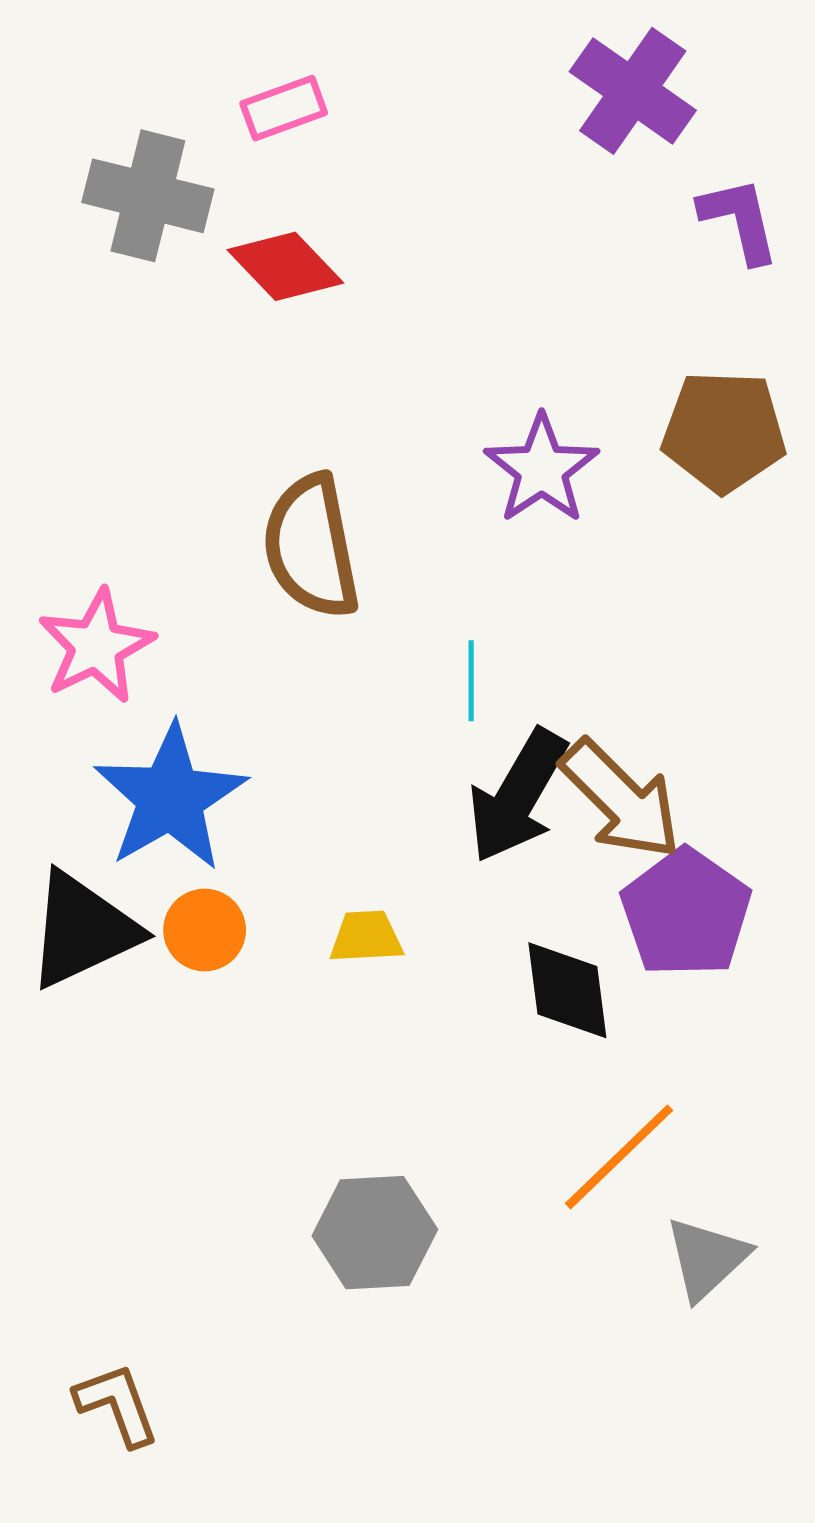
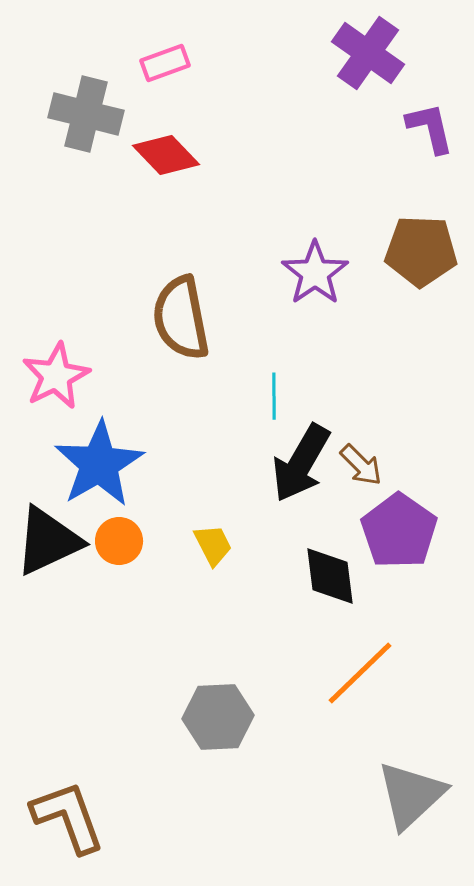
brown arrow: (621, 799) -> (361, 465), size x0.6
yellow trapezoid: (366, 937) -> (213, 545), turned 66
gray triangle: (707, 1258) -> (411, 795), moved, size x1.4
brown L-shape: (117, 1405) -> (68, 817), size x1.5

